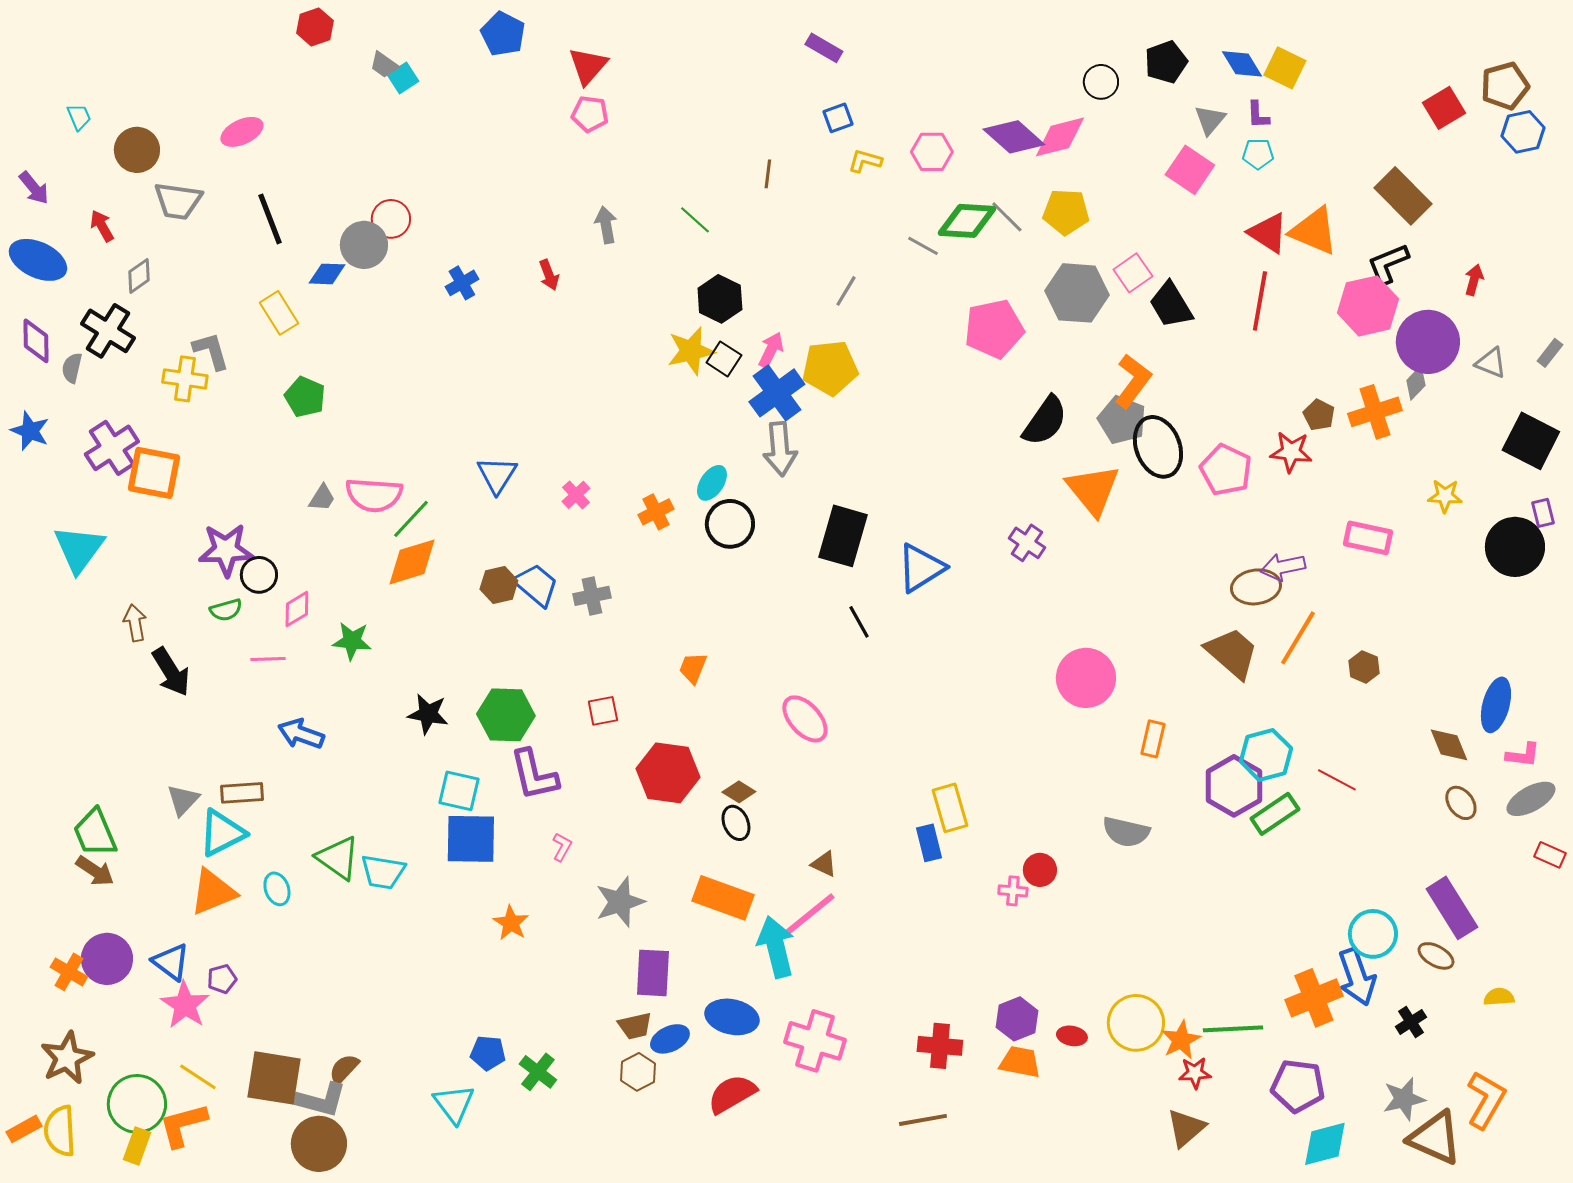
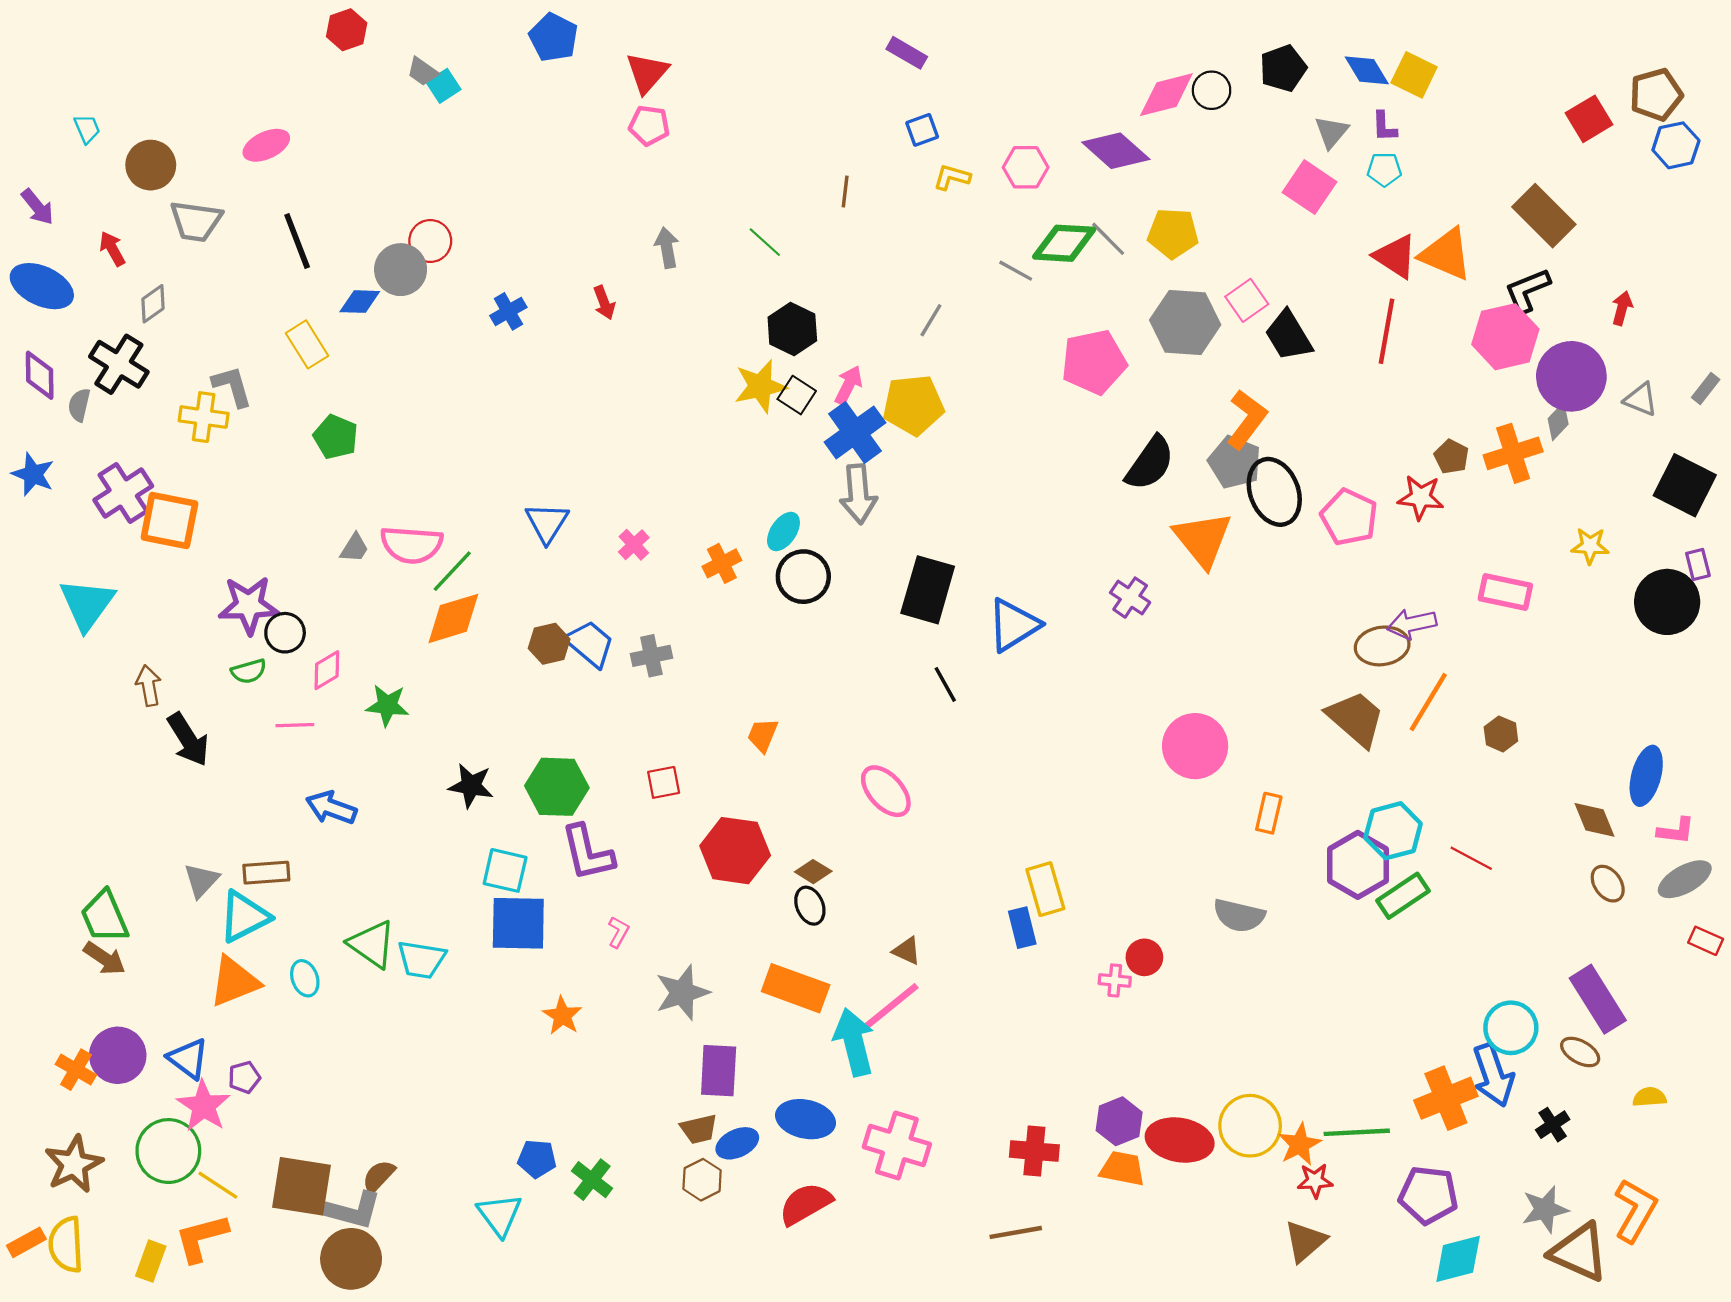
pink diamond: (1060, 137) -> (1166, 95), moved
red ellipse: (1072, 1036) -> (1180, 1140), size x2.0
green circle: (137, 1104) -> (168, 1151), moved

